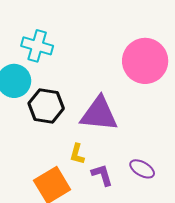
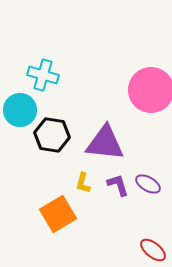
purple ellipse: (142, 169) -> (148, 184), moved
purple L-shape: (102, 175) -> (118, 185), moved

